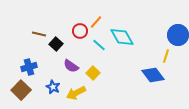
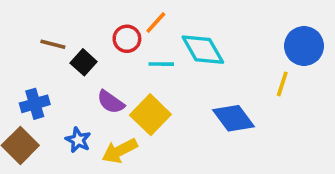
cyan line: (99, 45) -> (161, 64), turned -40
yellow square: (93, 73) -> (150, 115), size x1.5
blue diamond: (153, 75) -> (234, 118), moved

